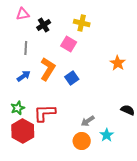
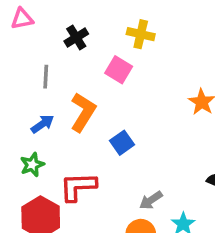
pink triangle: (23, 14) -> (22, 19), moved
blue square: (72, 78) -> (122, 143), moved
green star: (18, 108) -> (32, 165), moved

